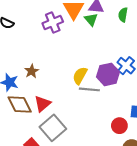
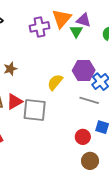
purple hexagon: (108, 74) -> (84, 70), moved
gray line: (89, 89) -> (89, 100), moved
gray square: (53, 128) -> (35, 110), moved, turned 35

